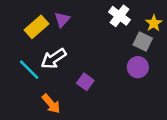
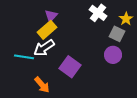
yellow rectangle: (36, 27) -> (47, 30), moved
cyan line: (29, 70) -> (24, 57), turned -36
purple square: (85, 82) -> (70, 67), size x1.5

